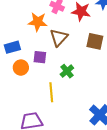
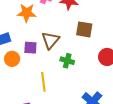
brown triangle: (59, 38) -> (51, 40), moved
green cross: (67, 71) -> (67, 61), moved, turned -32

